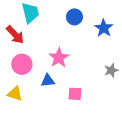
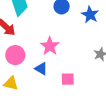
blue triangle: (48, 81) -> (41, 69), turned 40

